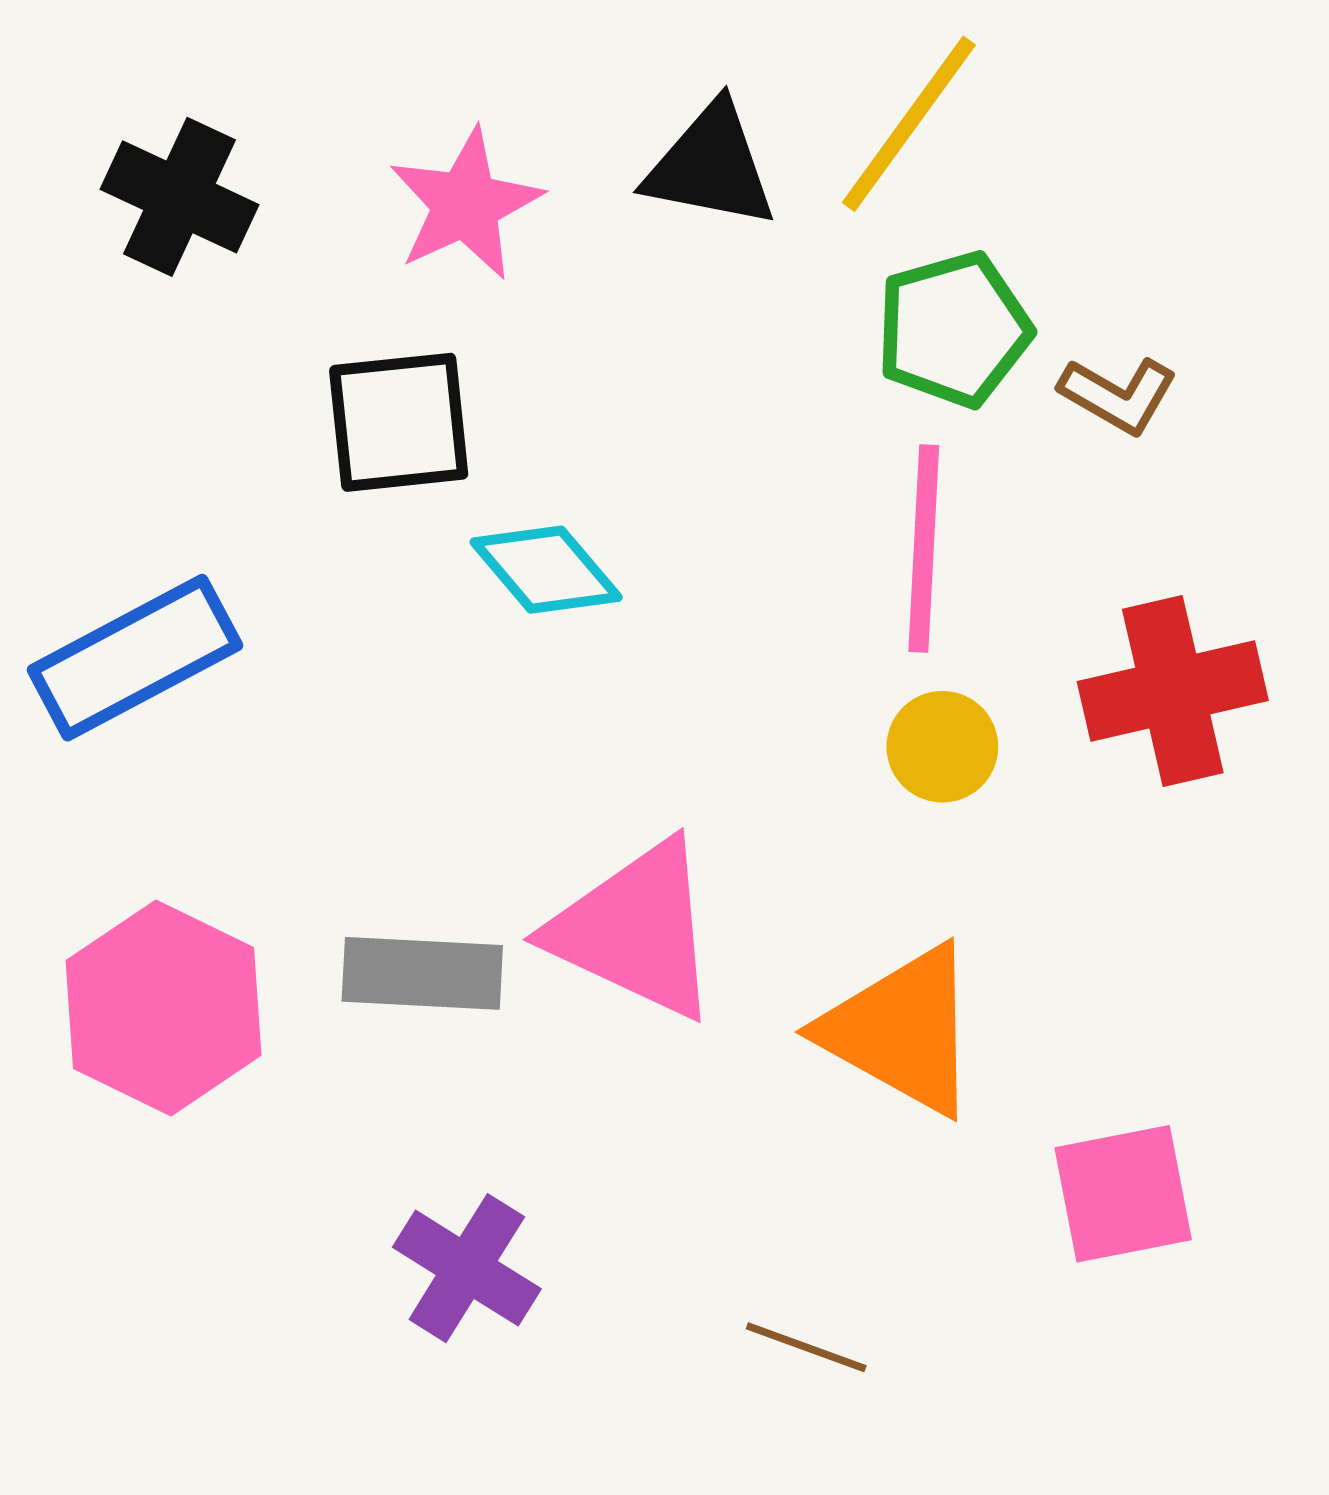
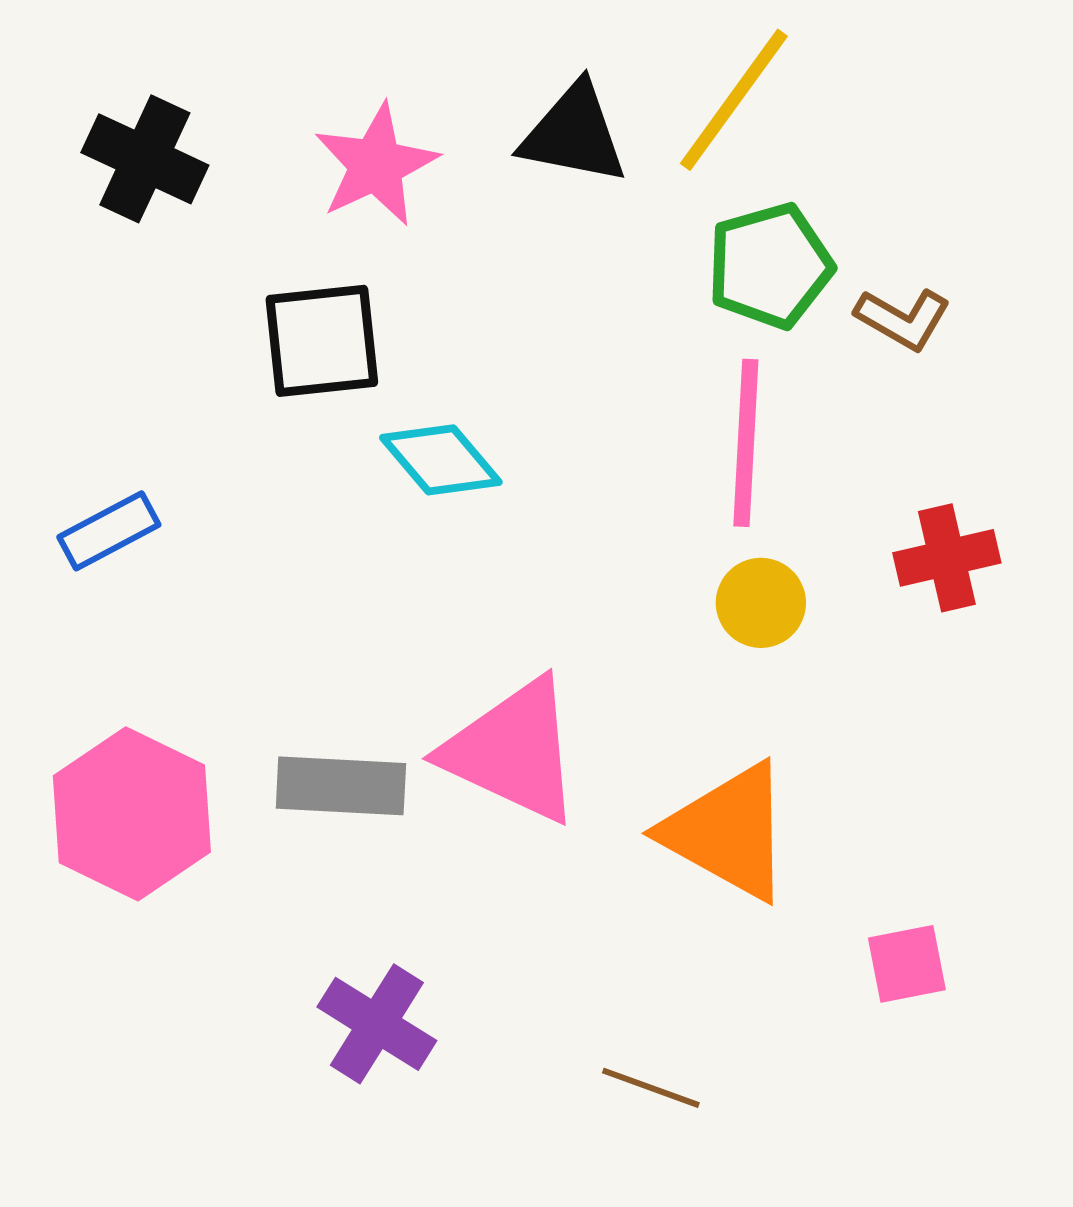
blue rectangle: (135, 658) -> (109, 531), size x0.6
red cross: (1173, 691) -> (947, 558), size x0.7
pink square: (1123, 1194) -> (907, 964), size x0.7

